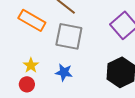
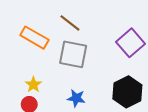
blue star: (64, 72) -> (76, 98), moved

